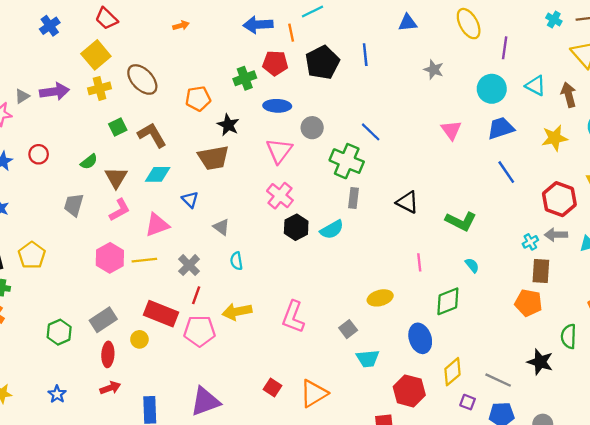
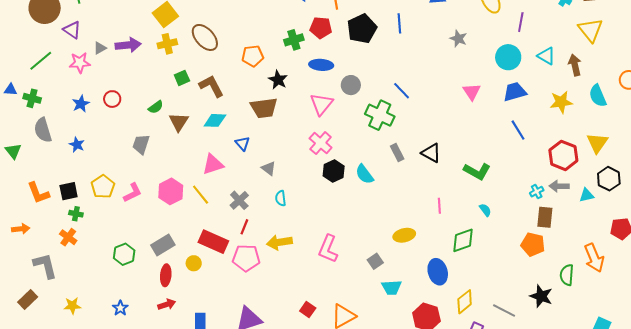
gray rectangle: (354, 198) -> (397, 153), moved, turned -36
pink L-shape: (120, 210) -> (133, 193), moved
cyan semicircle: (332, 230) -> (364, 174), turned 80
yellow line: (144, 260) -> (201, 195), turned 55

